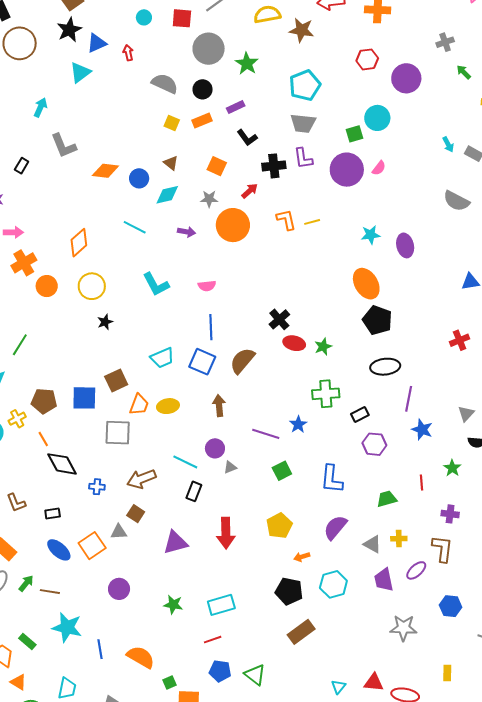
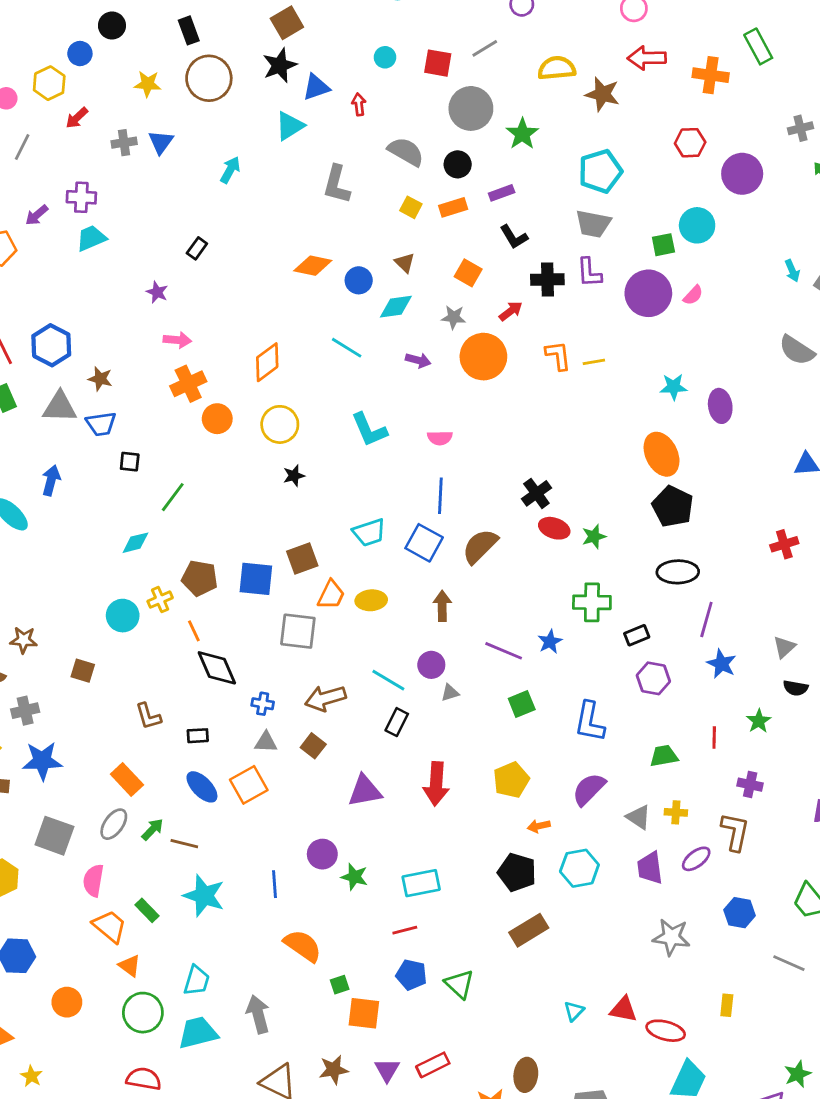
gray L-shape: (64, 146) -> (337, 184), moved, turned 32
gray triangle: (119, 532) -> (266, 742), moved
purple circle: (119, 589) -> (322, 854), moved
blue line: (100, 649) -> (275, 884), moved

